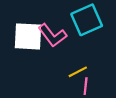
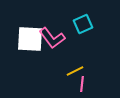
cyan square: (87, 20) -> (83, 24), size x0.7

